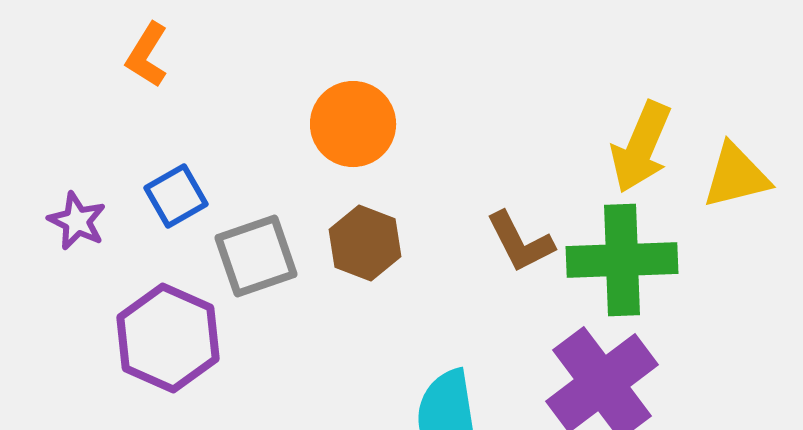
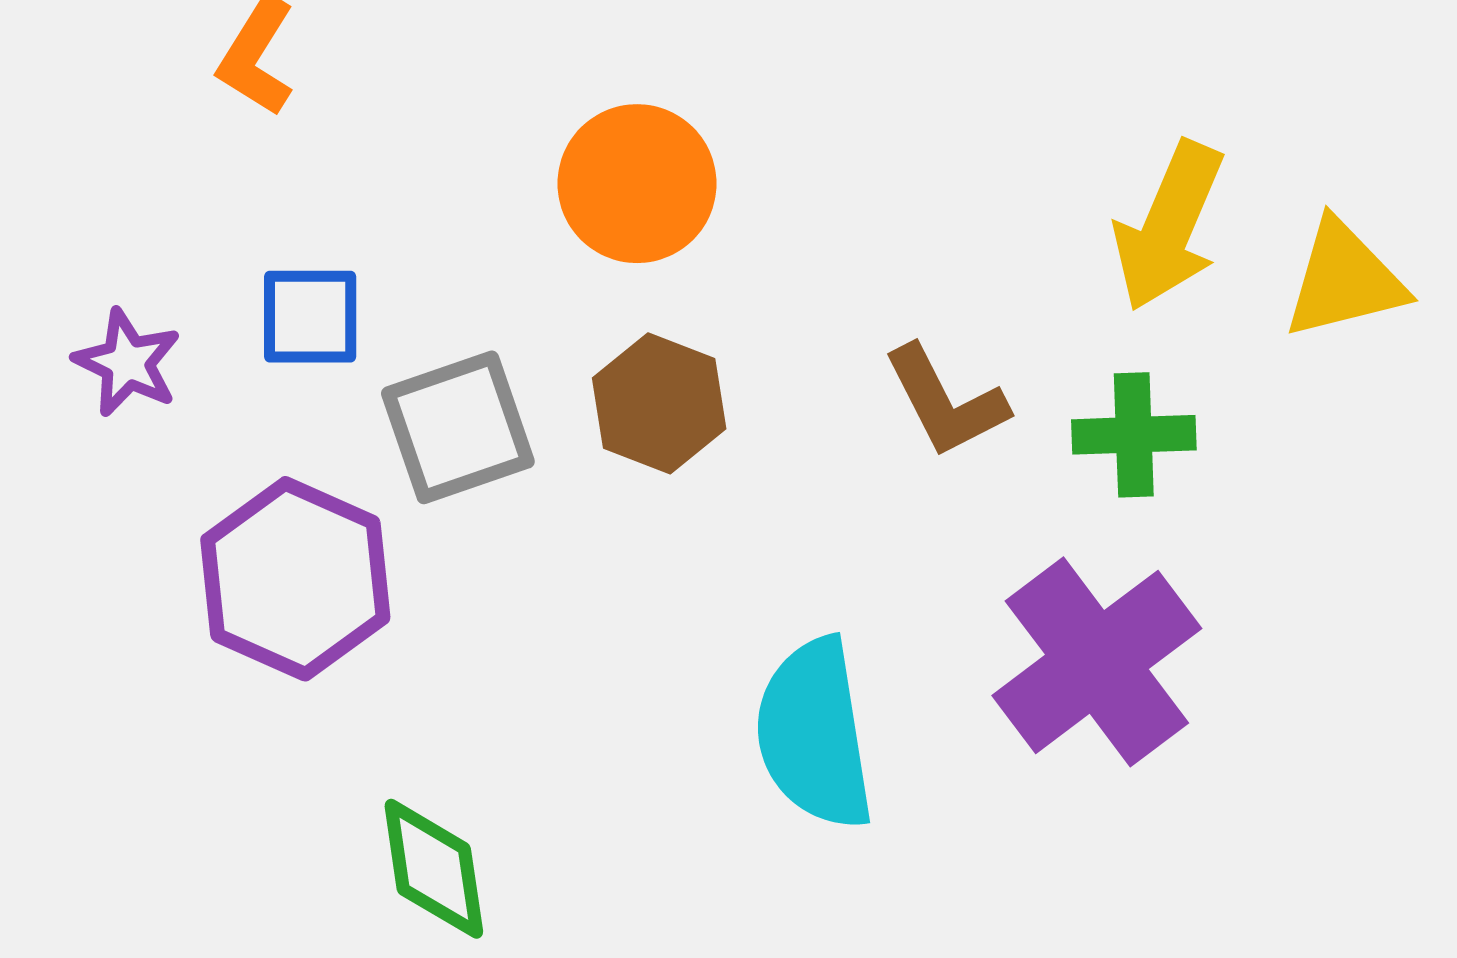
blue square: (176, 196) -> (310, 317), turned 30
green cross: (622, 260) -> (1134, 435), size x0.6

